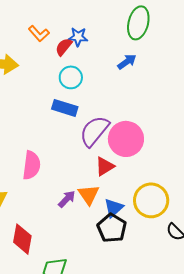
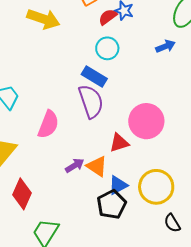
purple semicircle: (94, 131) -> (91, 101), moved, turned 108
orange triangle: (89, 195) -> (97, 166), turned -35

